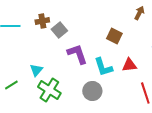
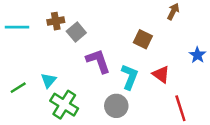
red triangle: (129, 65) -> (161, 74), turned 42
cyan L-shape: (103, 67) -> (130, 77), turned -140
green line: (11, 85) -> (18, 88), moved

